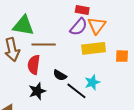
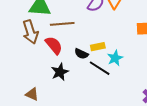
yellow rectangle: (94, 48) -> (98, 47), moved, size x0.6
red semicircle: (34, 65) -> (54, 45), turned 138

